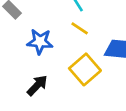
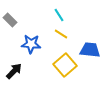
black arrow: (37, 85) -> (14, 71), moved

